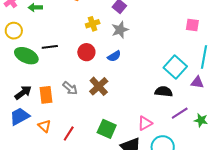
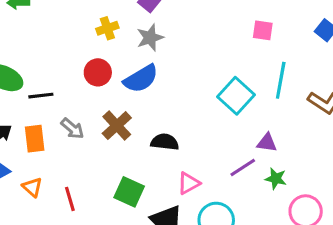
black line: (50, 47) -> (41, 96), moved
blue semicircle: (114, 56) -> (141, 79), size x1.6
purple triangle: (197, 82) -> (267, 143), moved
black semicircle: (164, 92) -> (165, 142), moved
red line: (69, 133) -> (70, 199), turned -49

